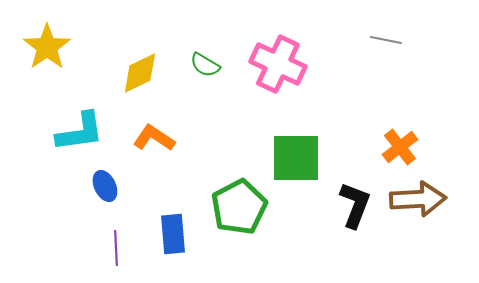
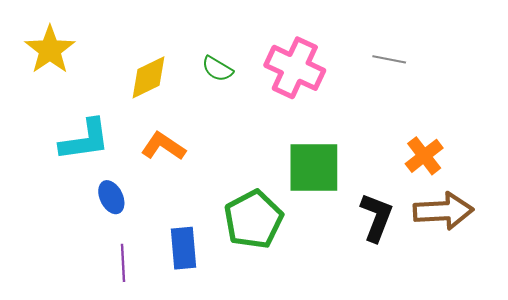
gray line: (386, 40) -> (389, 59), moved

